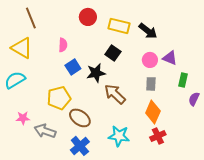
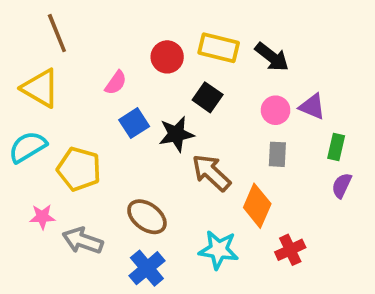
red circle: (88, 17) -> (167, 57), moved
pink semicircle: (63, 45) -> (116, 83), turned 32
yellow pentagon: (59, 98) -> (79, 169), moved, turned 30
purple semicircle: (194, 99) -> (342, 186), moved
orange diamond: (153, 112) -> (257, 206), moved

